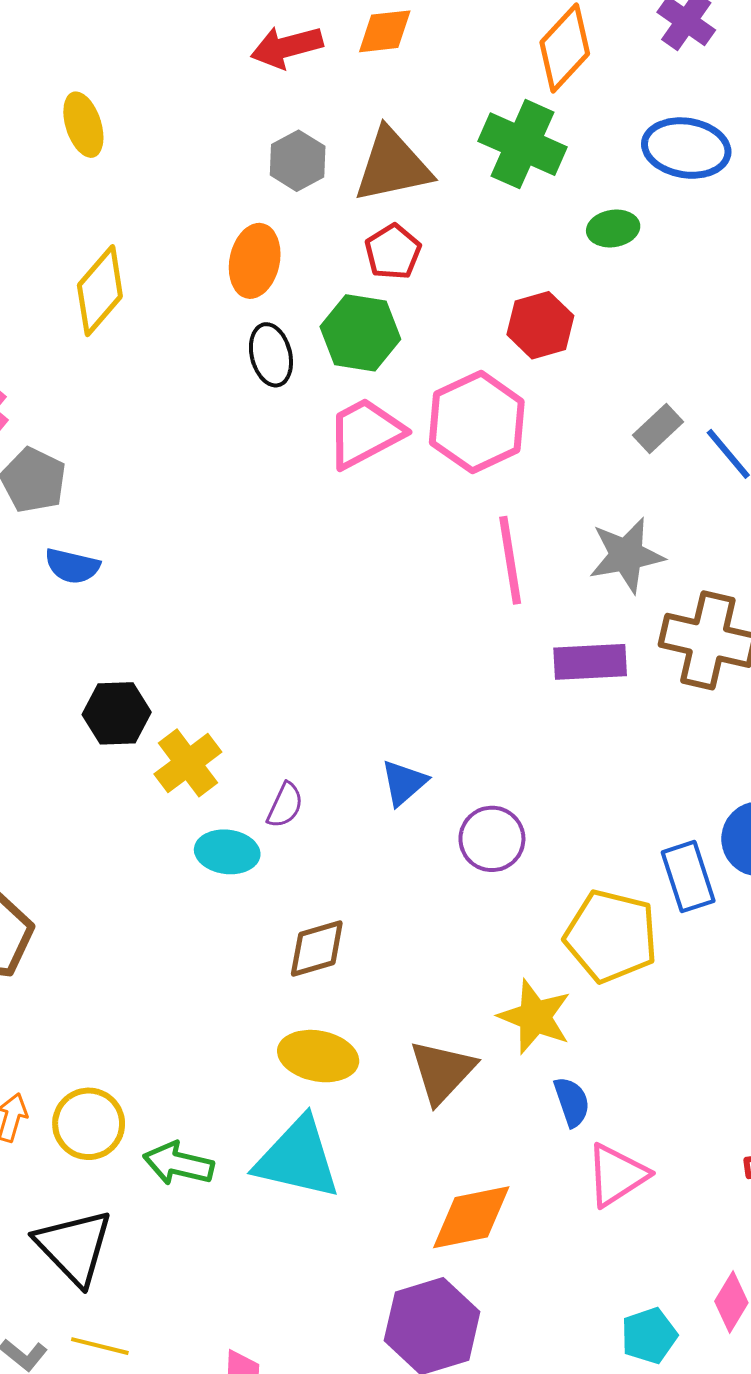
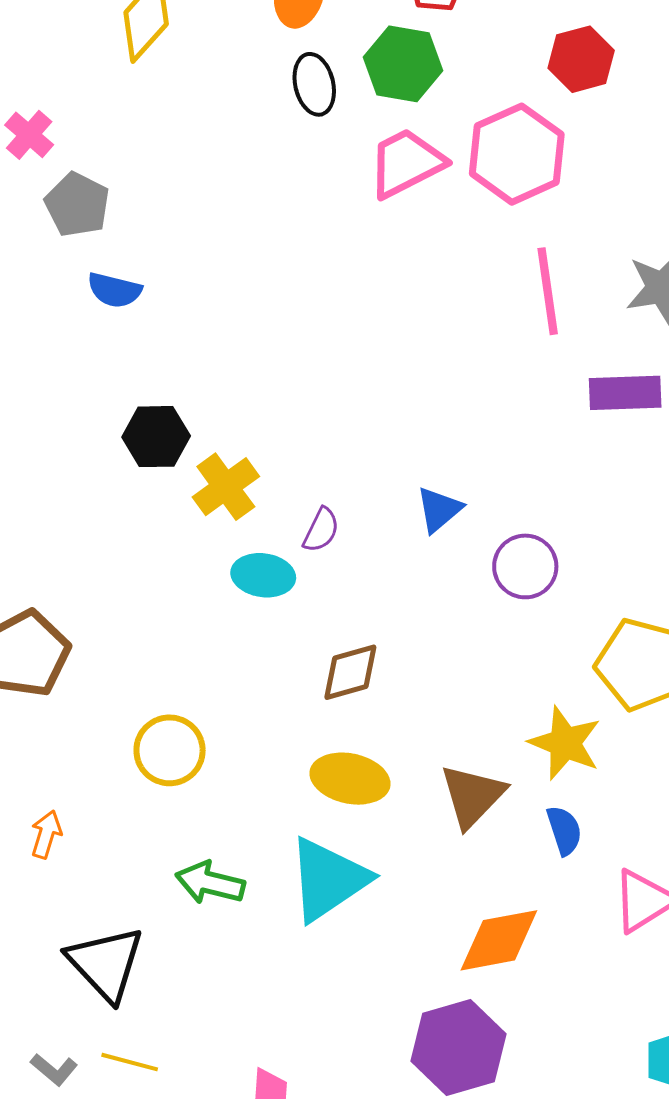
blue semicircle: (572, 1102) -> (564, 830), moved
yellow circle: (89, 1124) -> (170, 750), moved
cyan triangle: (298, 1158) -> (328, 879), turned -48

